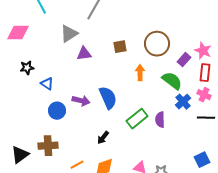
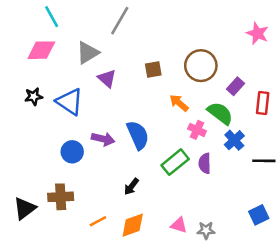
pink diamond: (18, 33) -> (41, 50), moved
pink star: (203, 51) -> (257, 33), moved
purple triangle: (84, 54) -> (107, 78), turned 49
orange arrow: (140, 73) -> (179, 103), turned -49
blue triangle: (47, 84) -> (70, 102), moved, size x1.6
pink cross: (204, 95) -> (197, 130), moved

